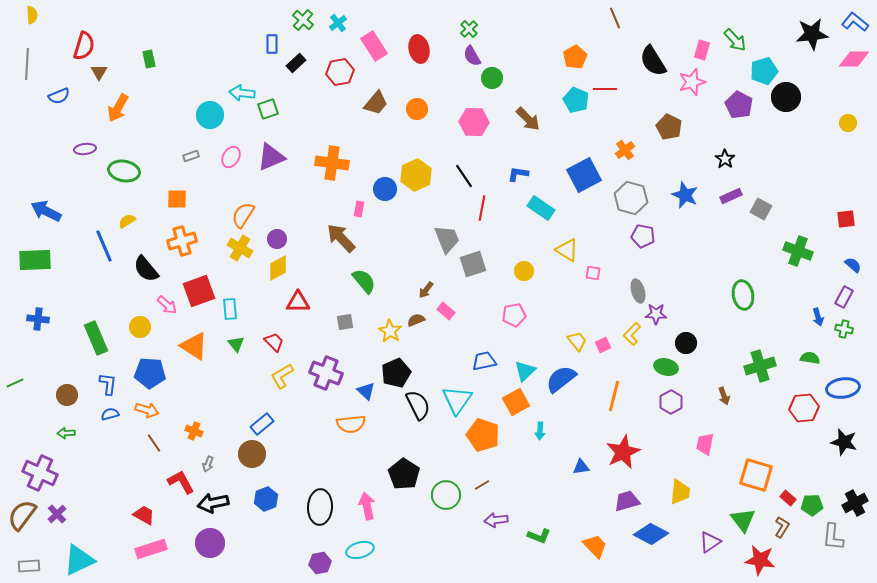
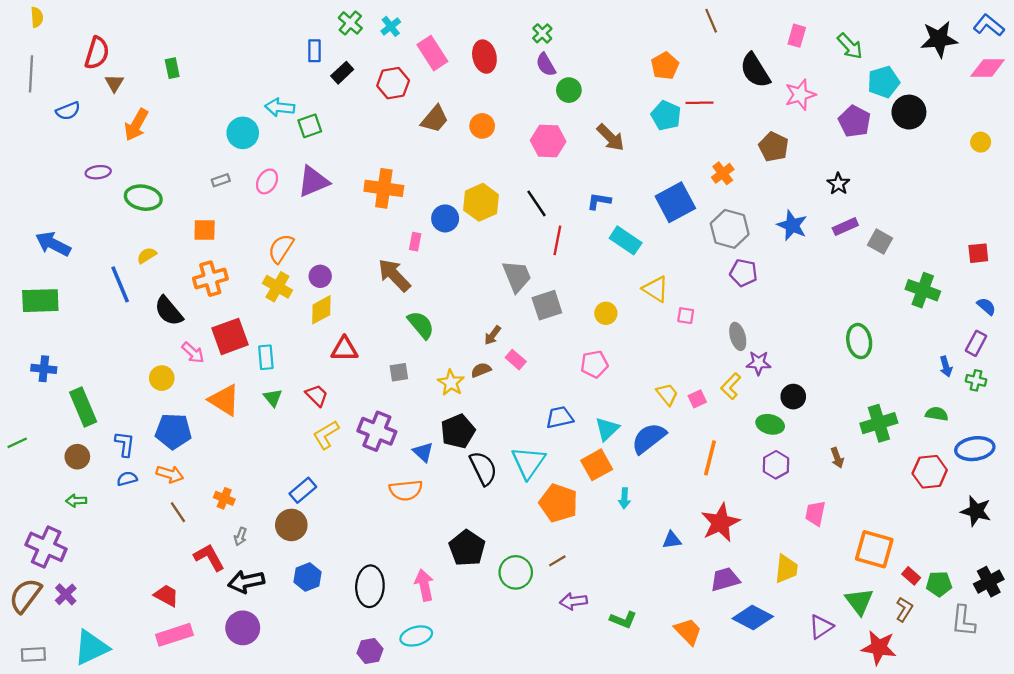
pink rectangle: (702, 50) -> (797, 36), moved
green rectangle: (96, 338) -> (83, 407), moved

